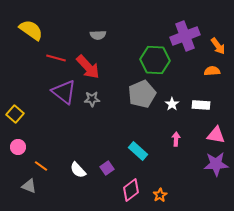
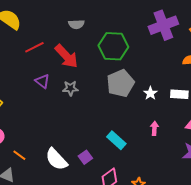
red line: (56, 58) -> (34, 47), turned -42
green hexagon: (155, 60) -> (113, 46), moved
purple triangle: (64, 92) -> (42, 81), size x0.6
white semicircle: (78, 170) -> (56, 159), size x1.4

